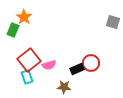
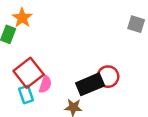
pink semicircle: (49, 65) -> (45, 84), moved, turned -56
black rectangle: (77, 69) -> (90, 84), size x1.5

